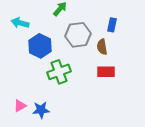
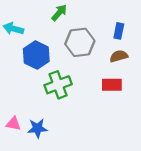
brown semicircle: (102, 47) -> (119, 56), moved, turned 84
pink triangle: (20, 106) -> (13, 124), turned 40

